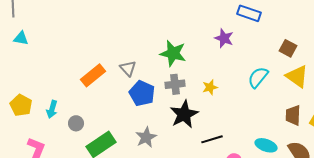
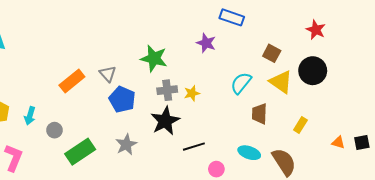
gray cross: (175, 84) -> (167, 90), moved
brown trapezoid: (293, 115) -> (259, 114), moved

